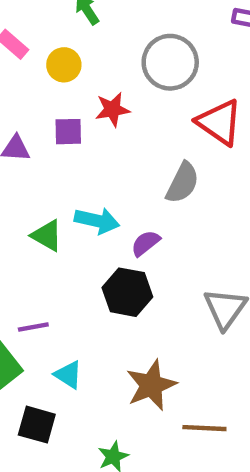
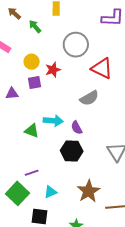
yellow circle: (64, 65) -> (32, 62), moved
gray semicircle: (182, 183) -> (89, 98), turned 42
purple semicircle: (146, 243) -> (77, 128), turned -72
cyan triangle: (68, 375) -> (50, 192), turned -48

